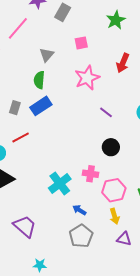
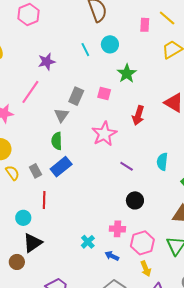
gray rectangle: (63, 12) -> (76, 96), moved
pink square: (81, 43) -> (104, 94), moved, turned 32
gray rectangle: (15, 108) -> (35, 171), turned -40
red line: (21, 137) -> (44, 200), turned -54
cyan cross: (60, 183) -> (88, 242), size x0.6
blue arrow: (79, 210) -> (112, 256), moved

